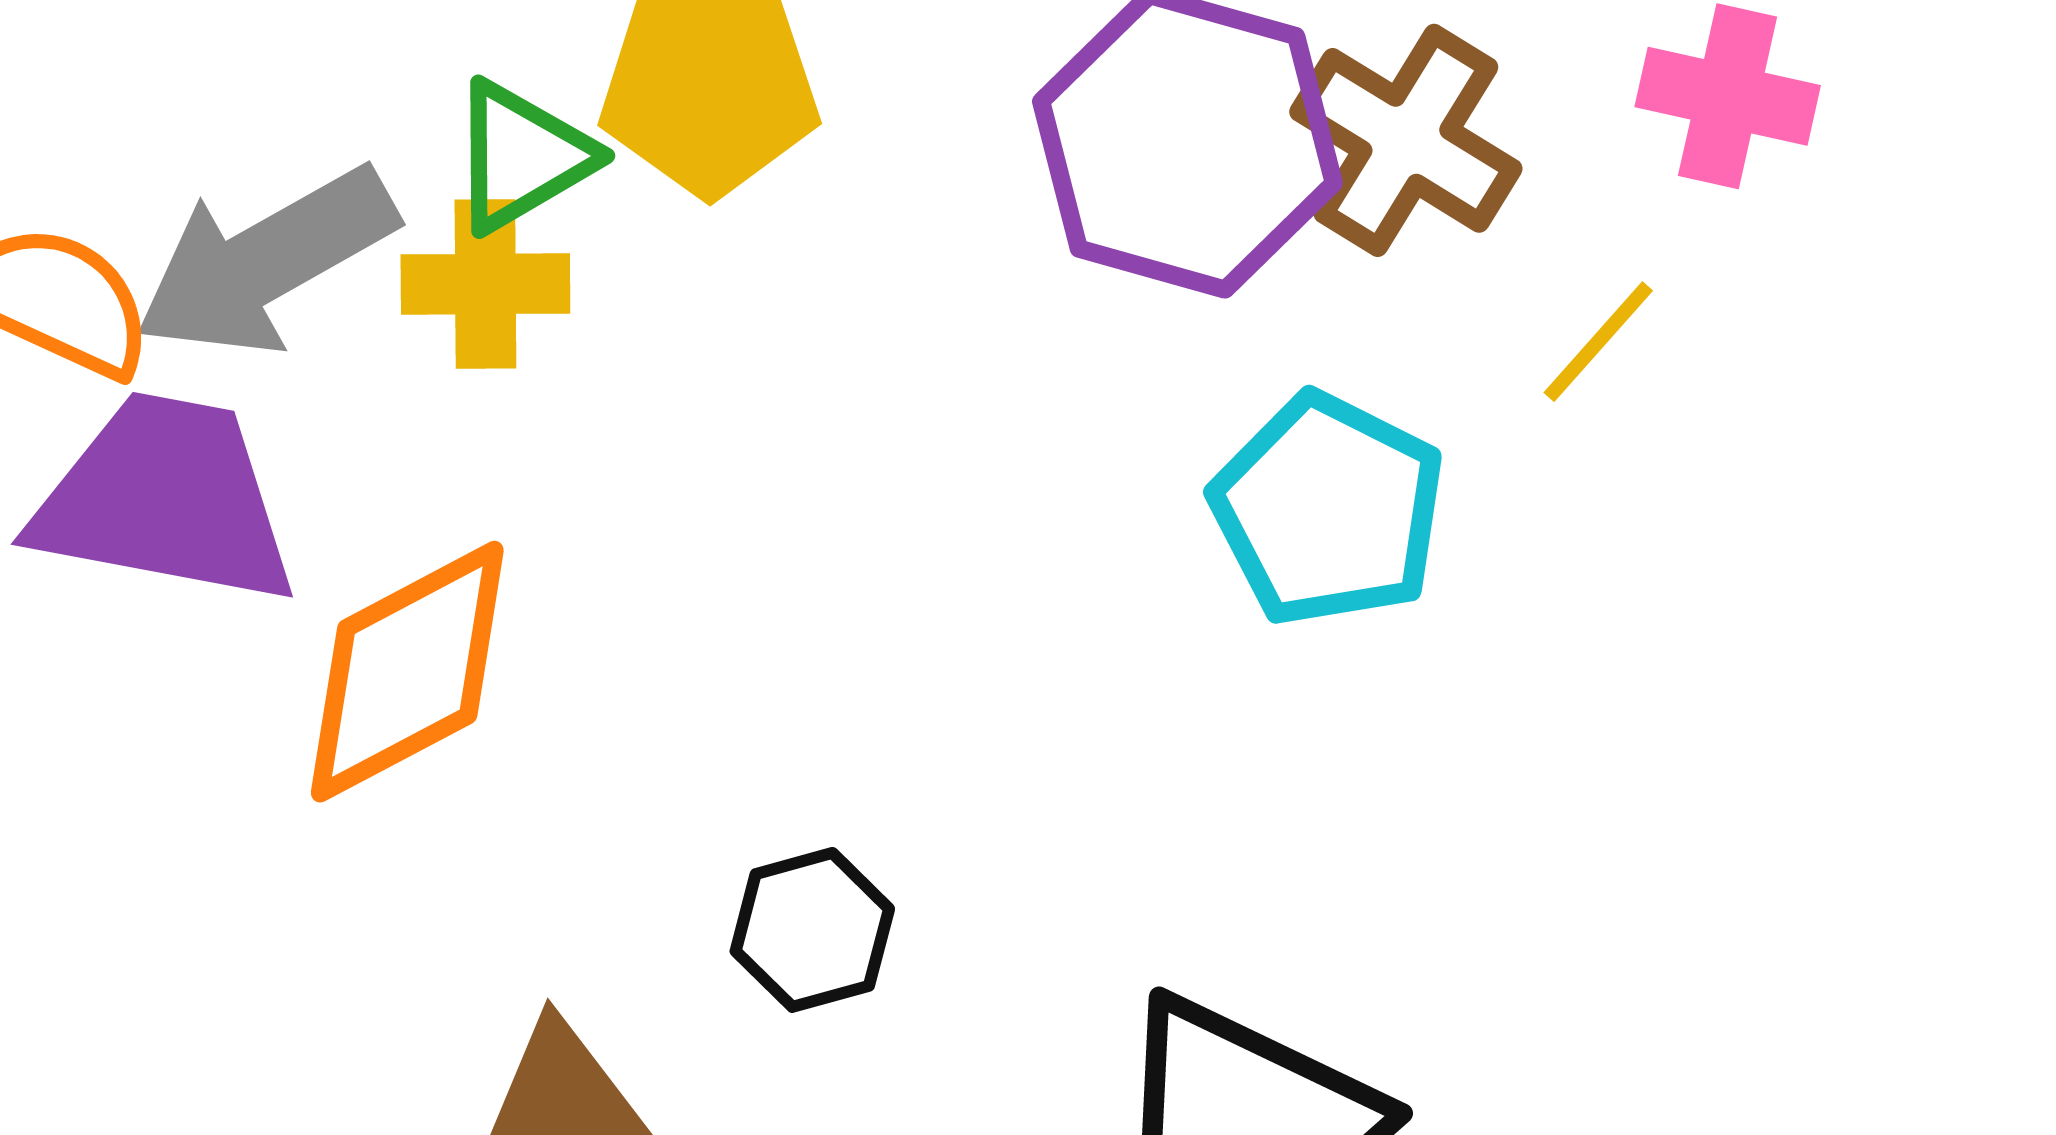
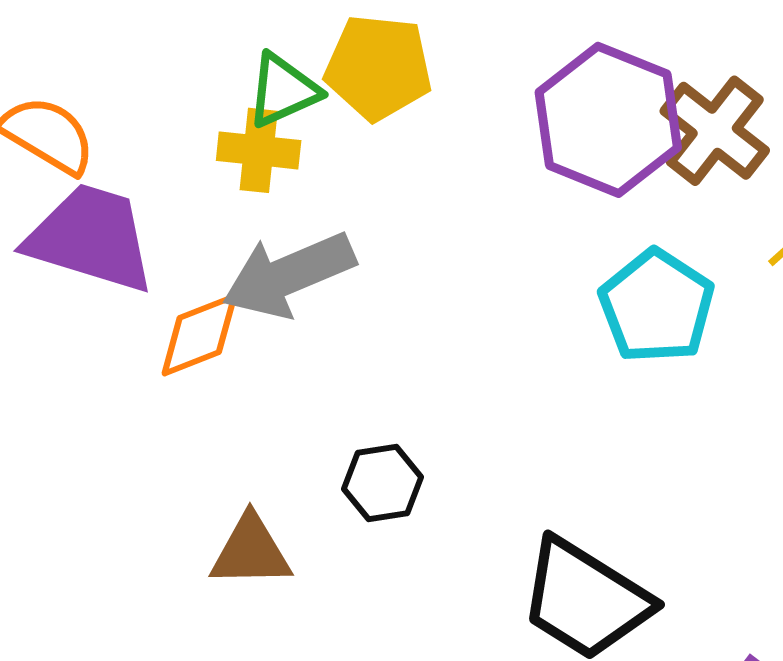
gray arrow: (266, 262) -> (289, 275), moved
orange diamond: (407, 672) -> (199, 335), size x0.7

